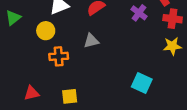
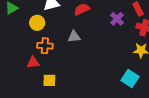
cyan square: (142, 83) -> (130, 78), moved
red triangle: (31, 93) -> (33, 63), moved

